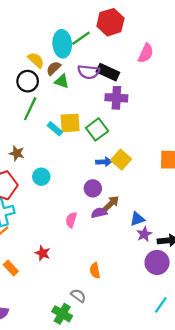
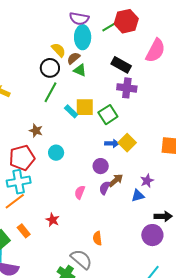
green line: (81, 38) -> (110, 26), moved
pink semicircle: (146, 53) -> (155, 51), size x1.4
purple semicircle: (89, 72) -> (79, 19), moved
purple semicircle: (99, 213) -> (105, 188), turned -56
purple star: (144, 234) -> (147, 181), moved
gray semicircle: (78, 296) -> (81, 259), size x1.6

